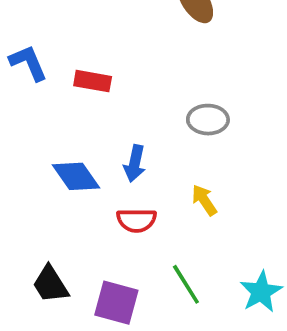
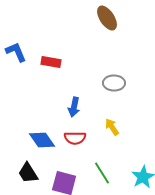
blue diamond: (76, 176) -> (42, 140), moved

